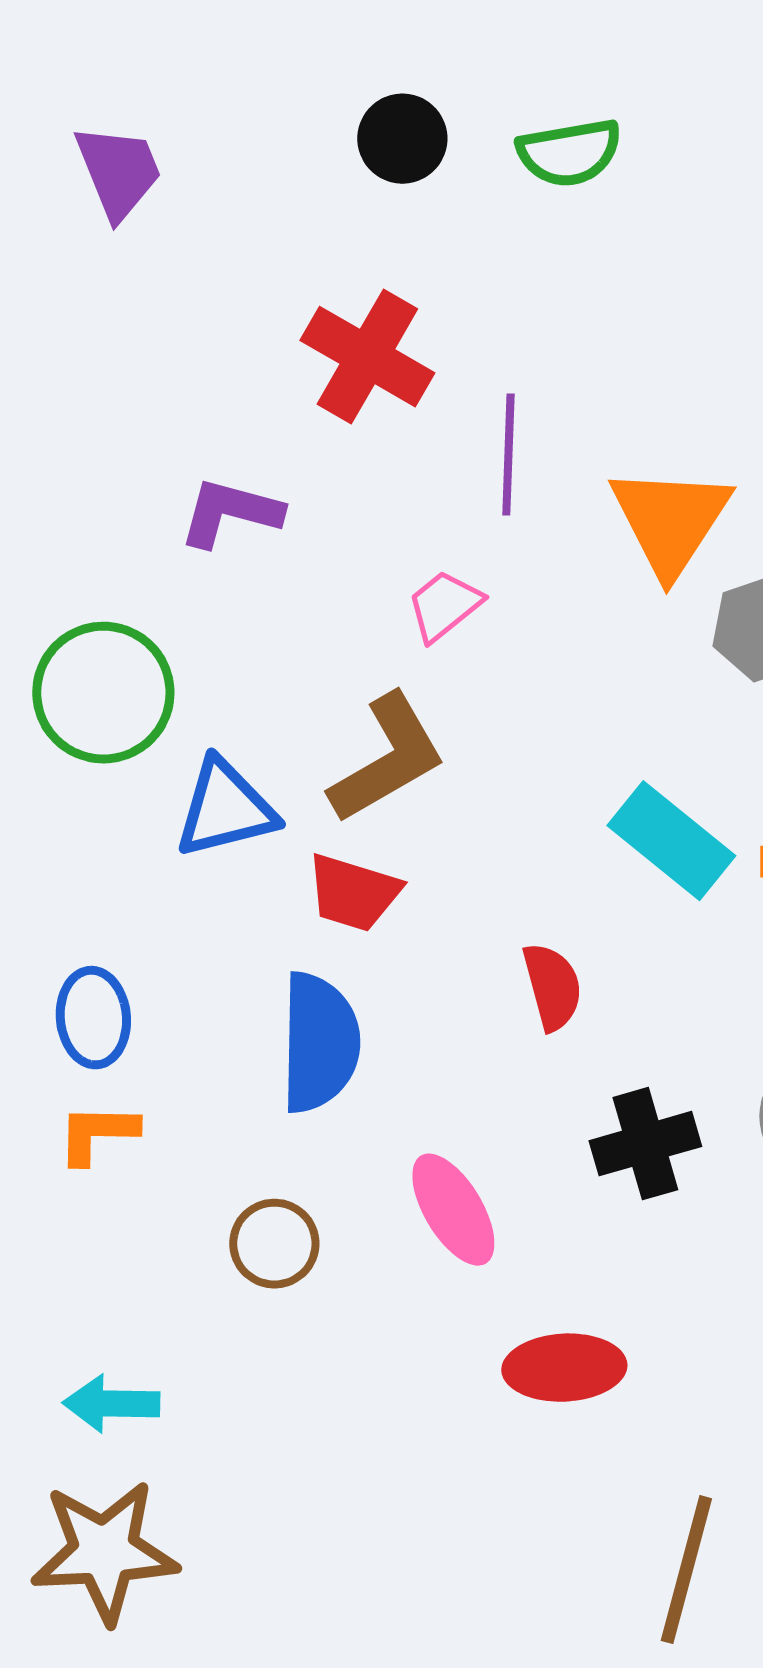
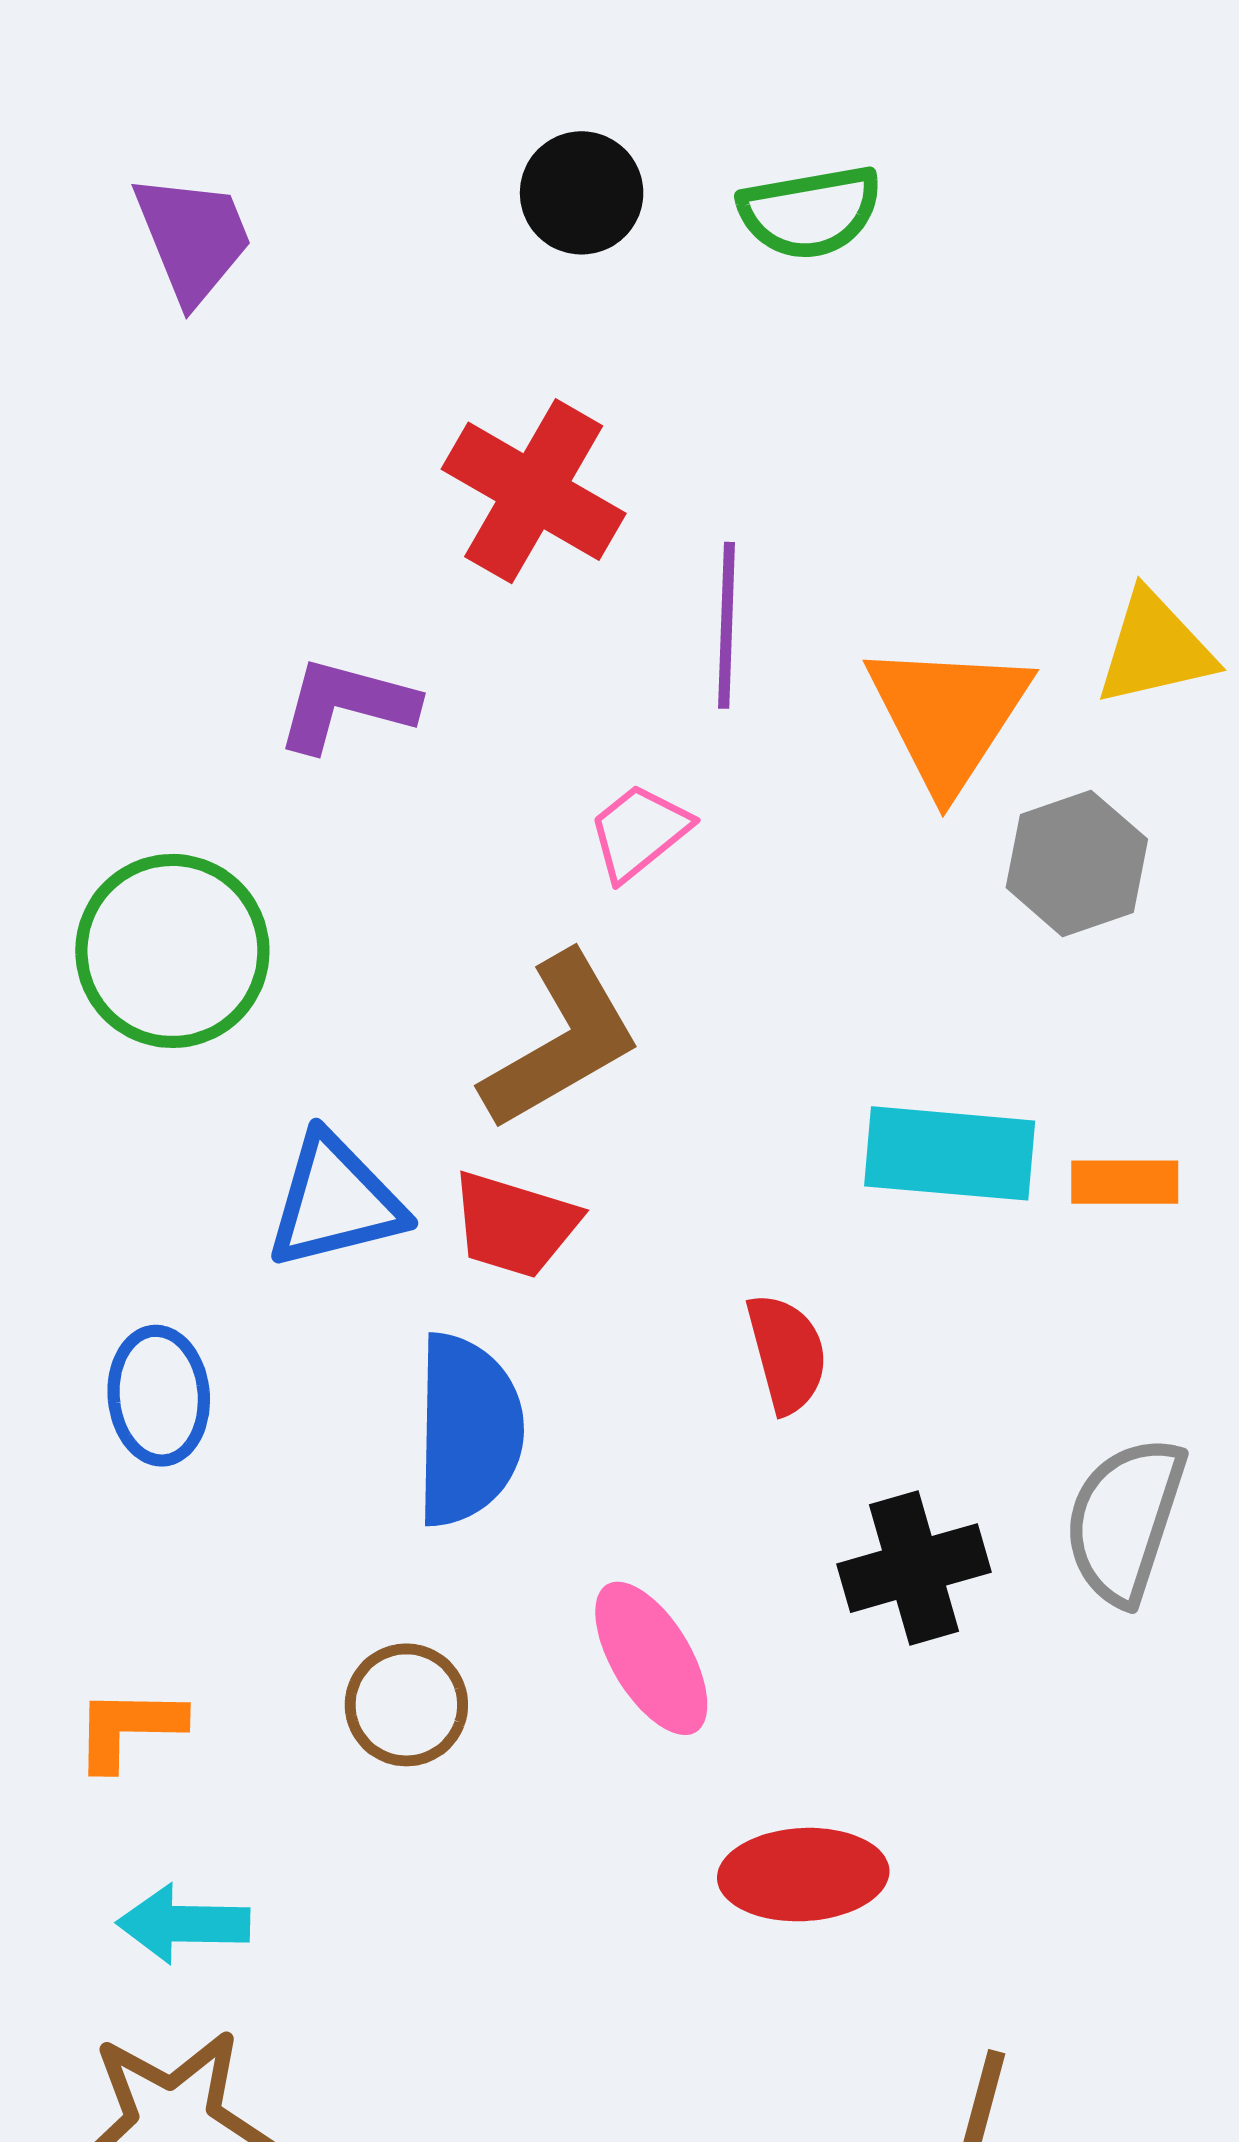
blue triangle: (225, 809) -> (335, 1201), moved
cyan rectangle: (671, 841) -> (950, 1153), turned -34
orange L-shape: (97, 1134) -> (129, 1728), moved

